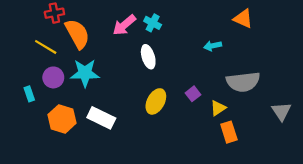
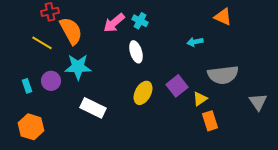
purple circle: (53, 77) -> (51, 81), moved
purple square: (193, 94) -> (177, 86), size x1.5
orange hexagon: (62, 119) -> (31, 127), moved

